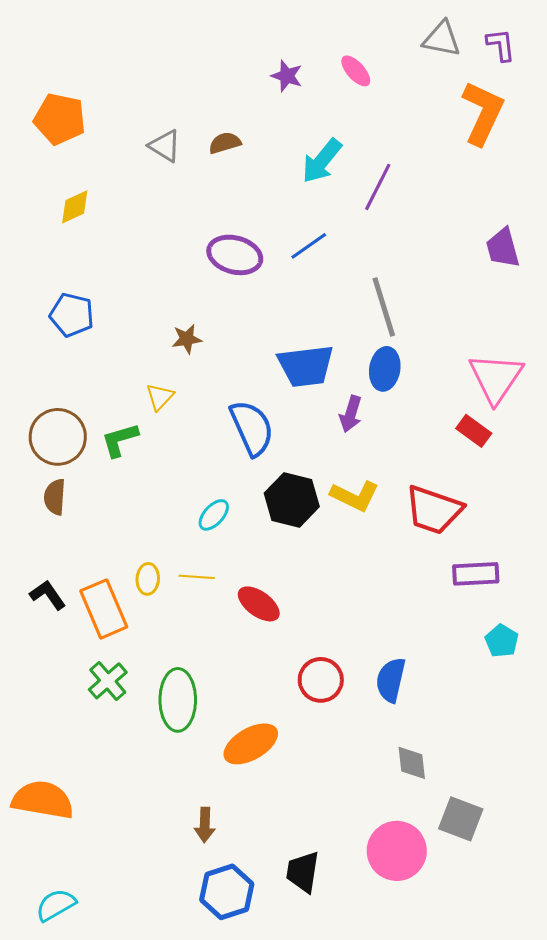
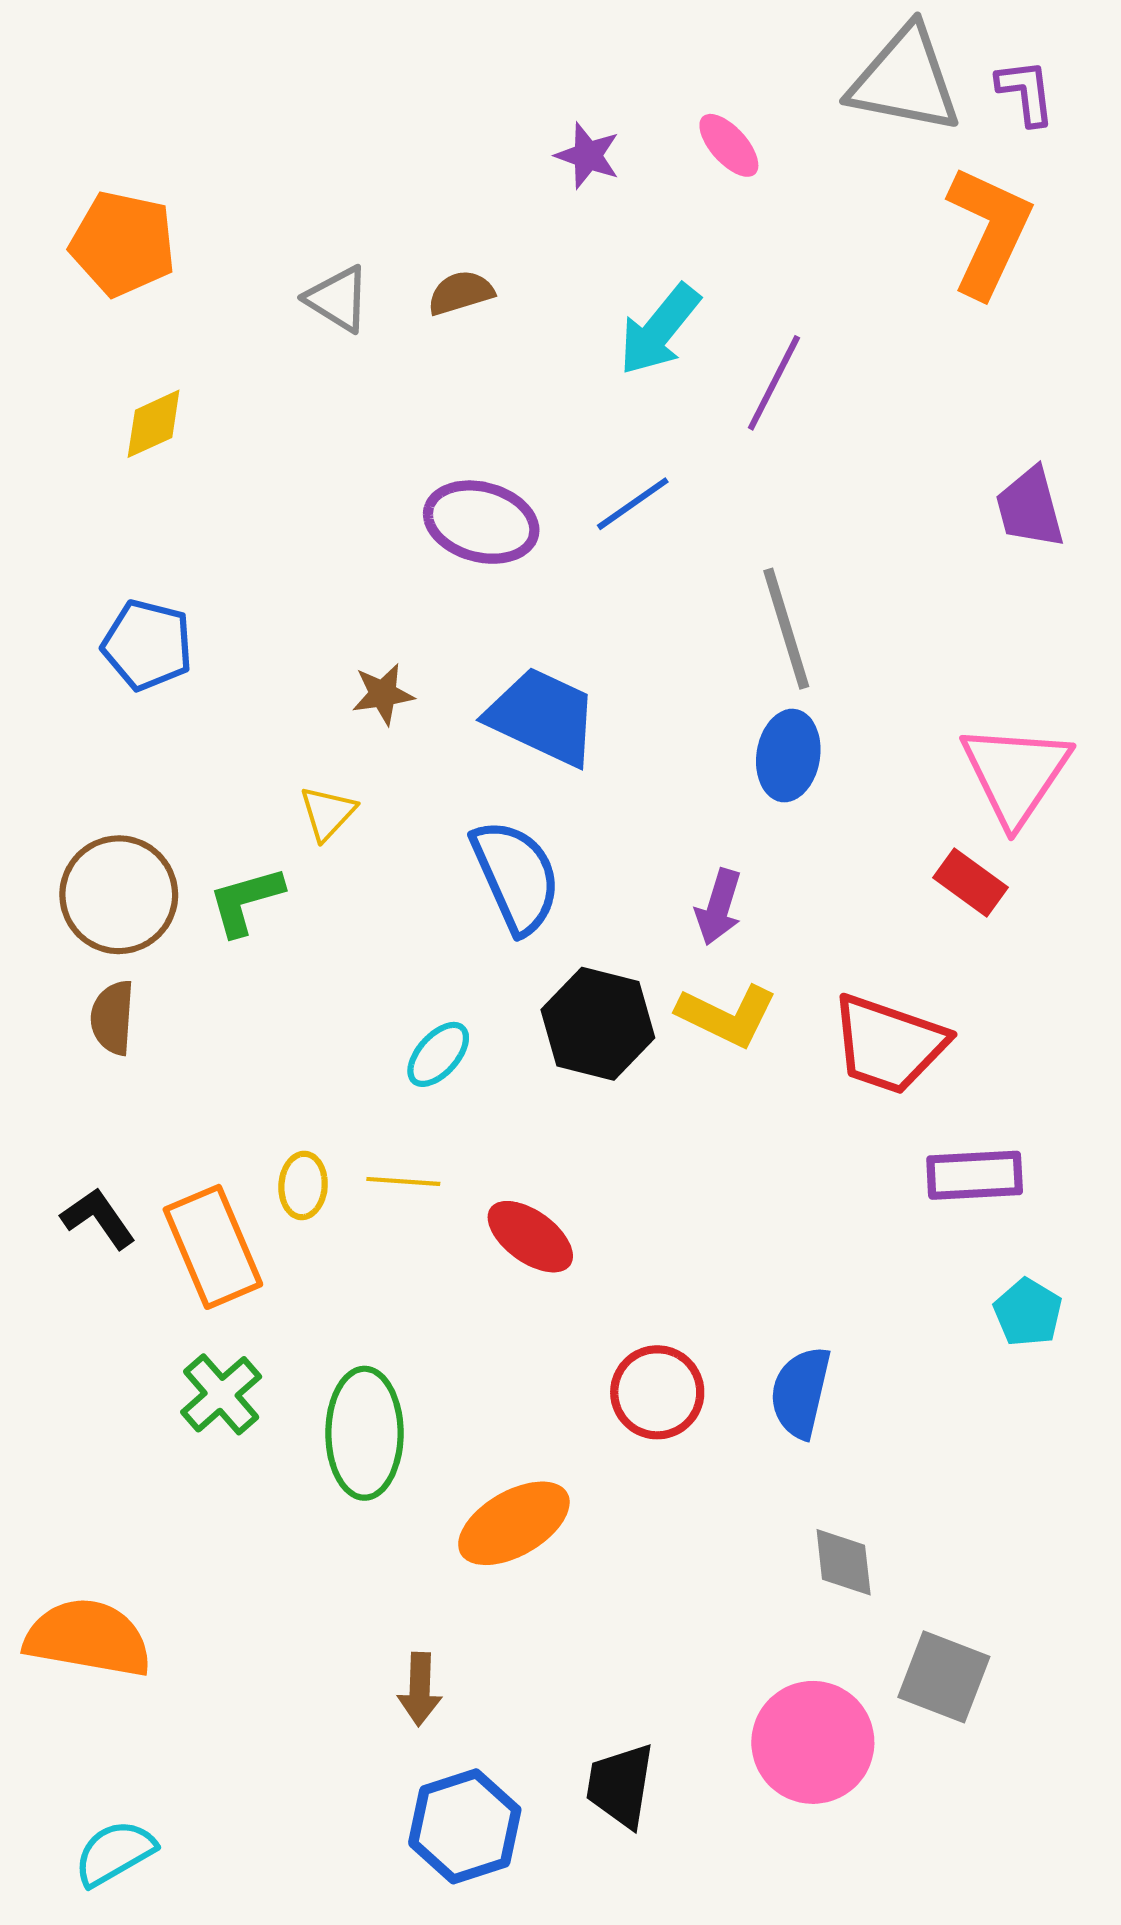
gray triangle: (442, 39) -> (905, 80), size x1.5
blue trapezoid: (306, 366) -> (543, 717), moved, turned -148
purple arrow: (351, 414) -> (719, 907), moved

